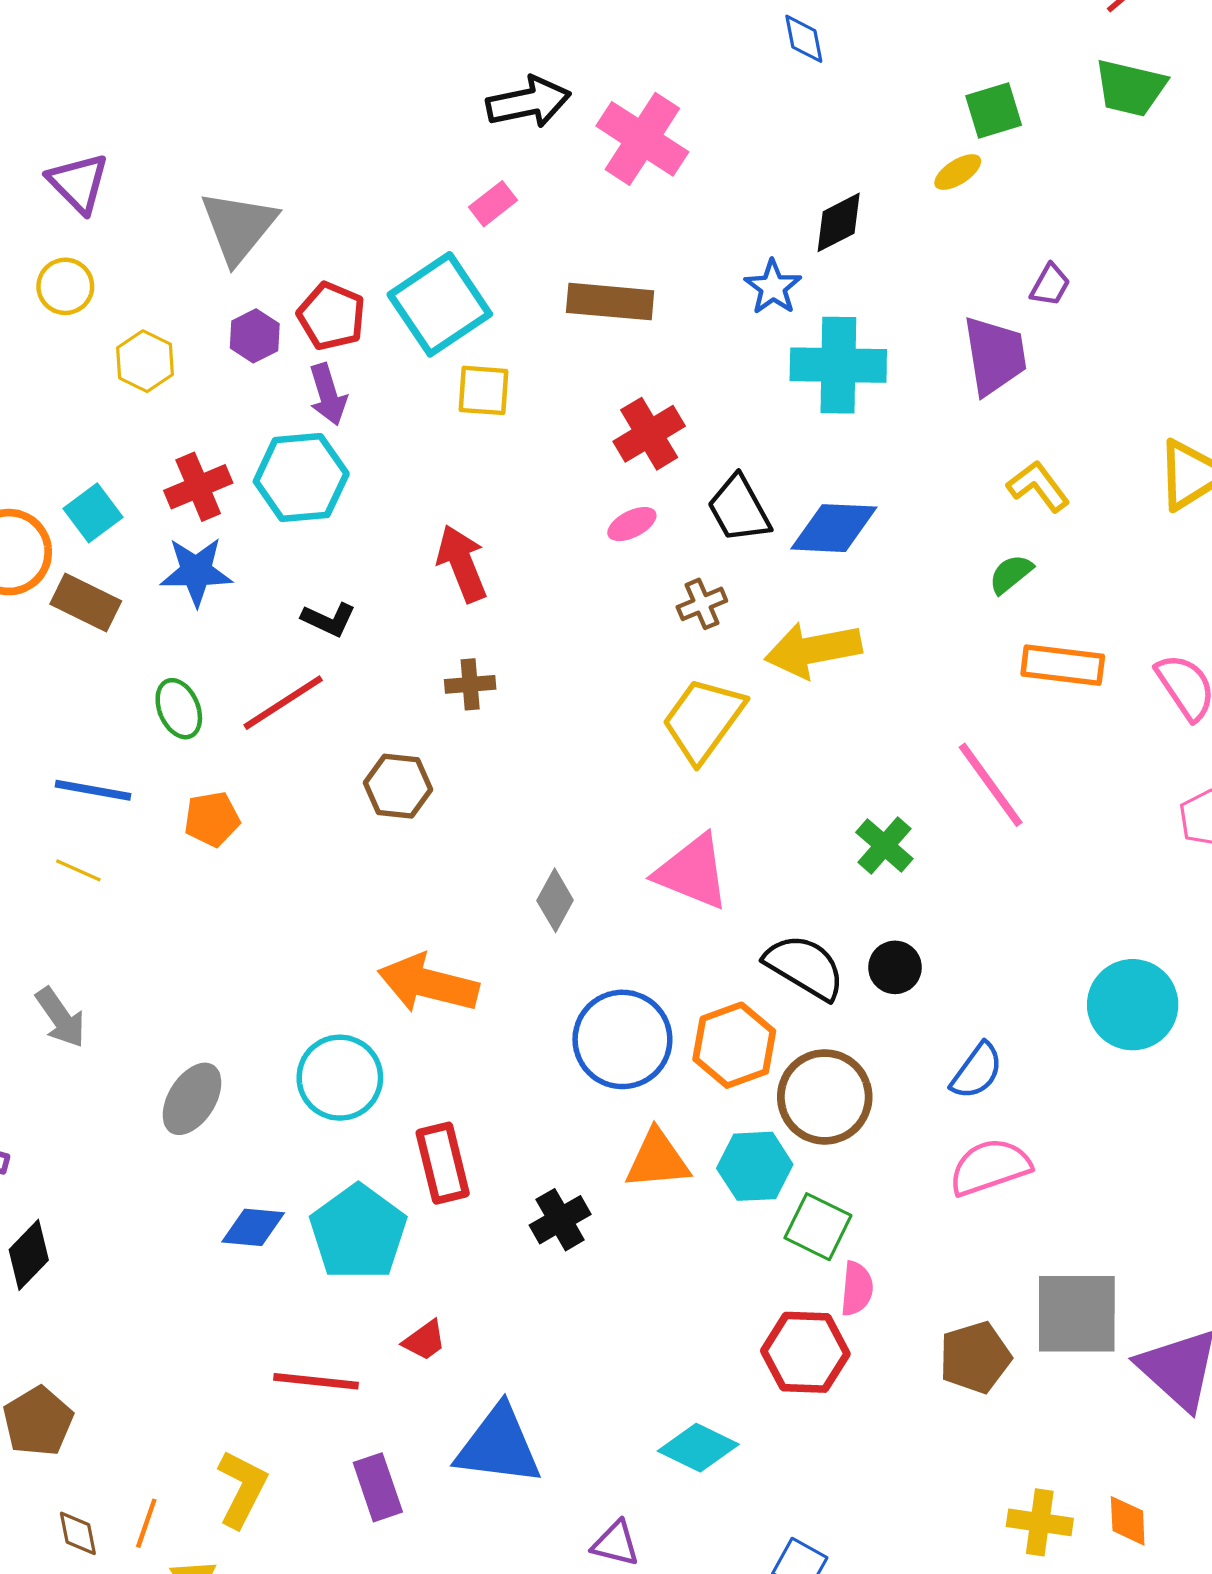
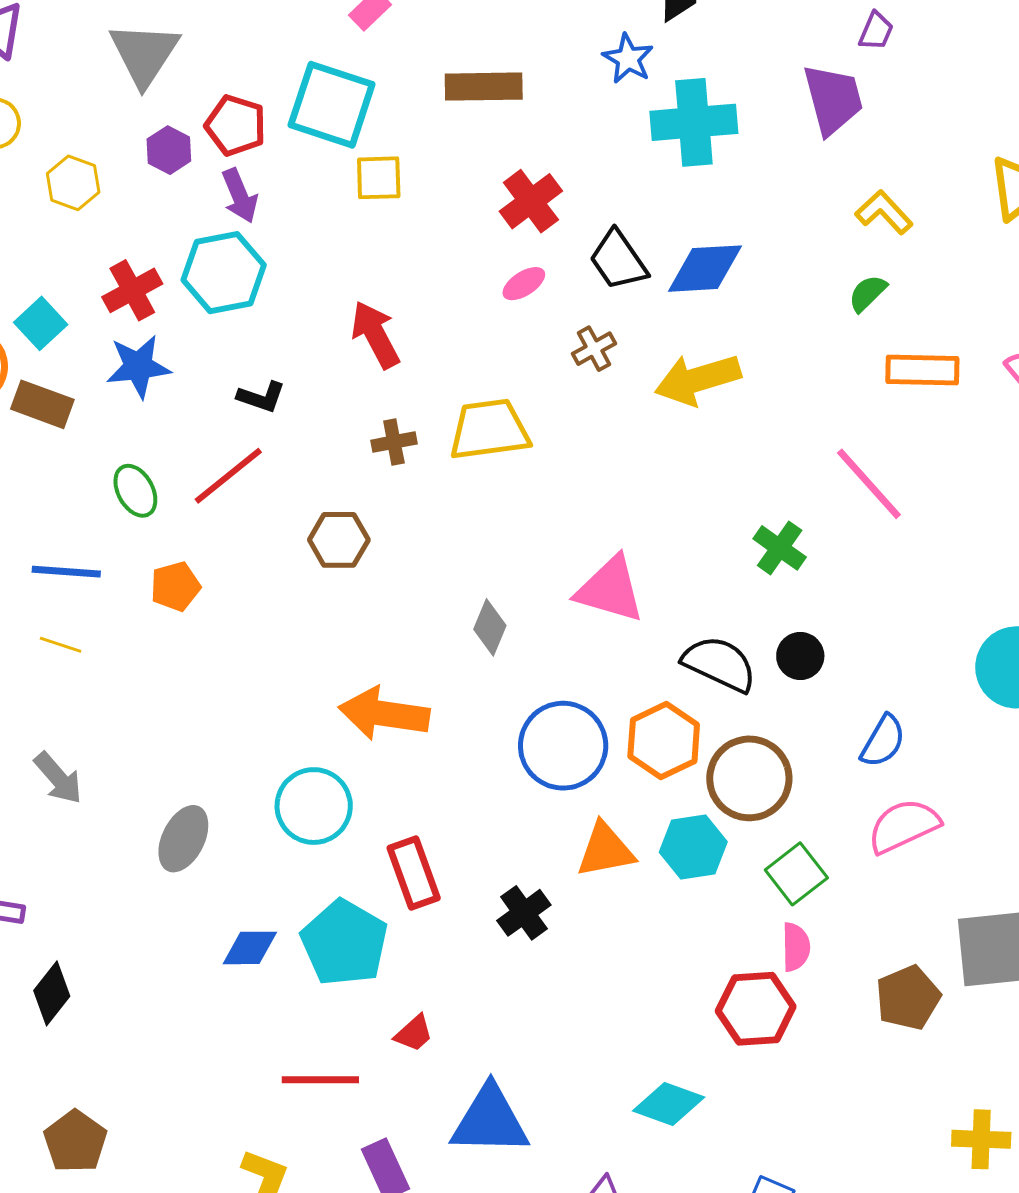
cyan square: (440, 304) -> (332, 105), turned -32
yellow trapezoid: (703, 720) -> (489, 430), moved, turned 52
green square: (818, 1227) -> (796, 874), moved, turned 32

